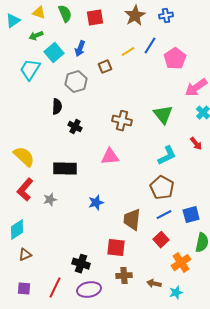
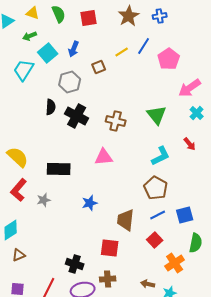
black cross: (75, 127) -> (77, 116), moved, size x1.6
brown cross: (124, 276) -> (108, 279), moved

